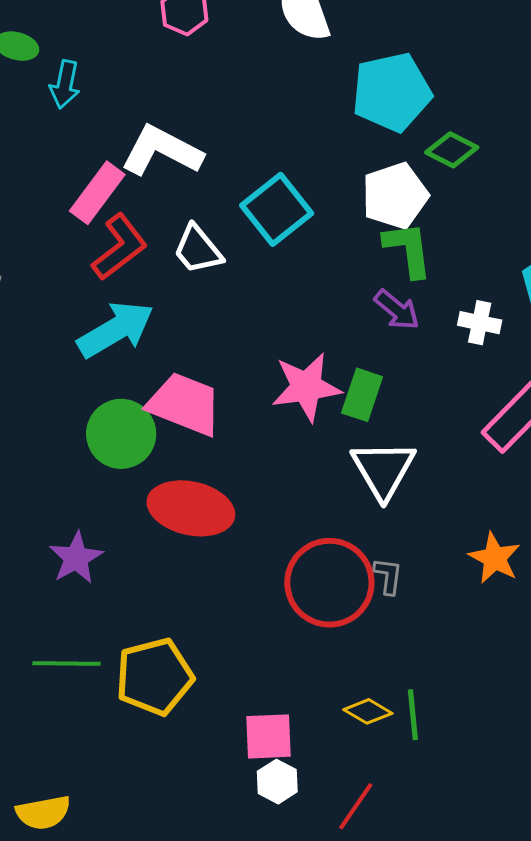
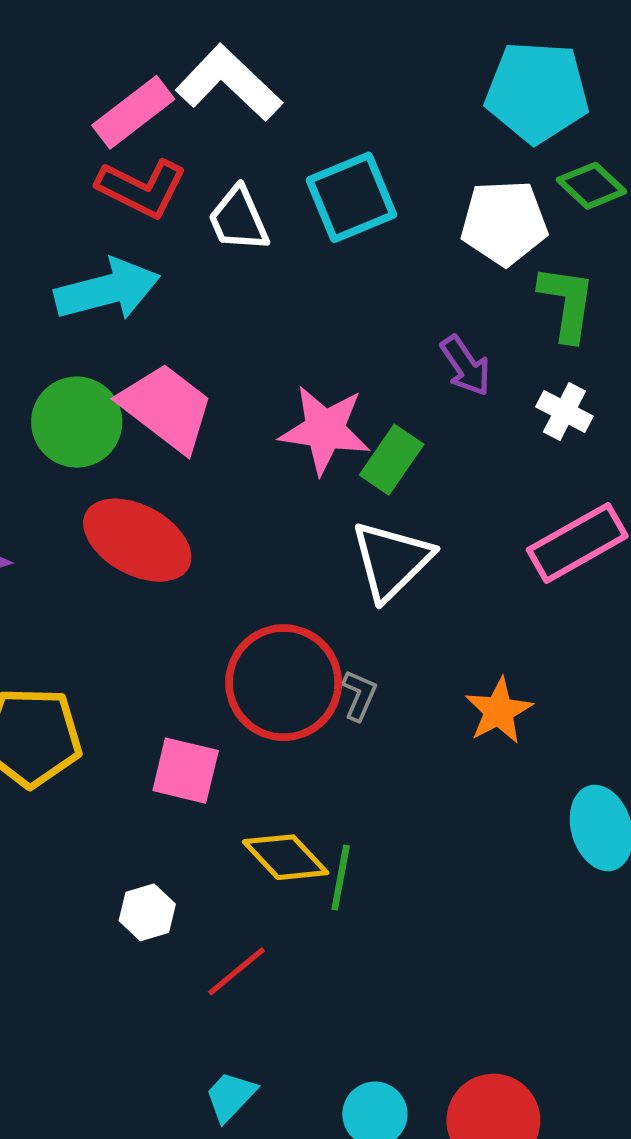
red L-shape: (120, 247) -> (142, 188), turned 48
green L-shape: (408, 249) -> (567, 303), moved
yellow diamond: (368, 711) -> (286, 857), size x1.4
pink square: (268, 736) -> (186, 771), moved

